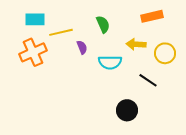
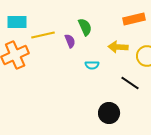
purple semicircle: (82, 47) -> (70, 41), moved
cyan semicircle: (110, 62) -> (92, 65), size x0.6

